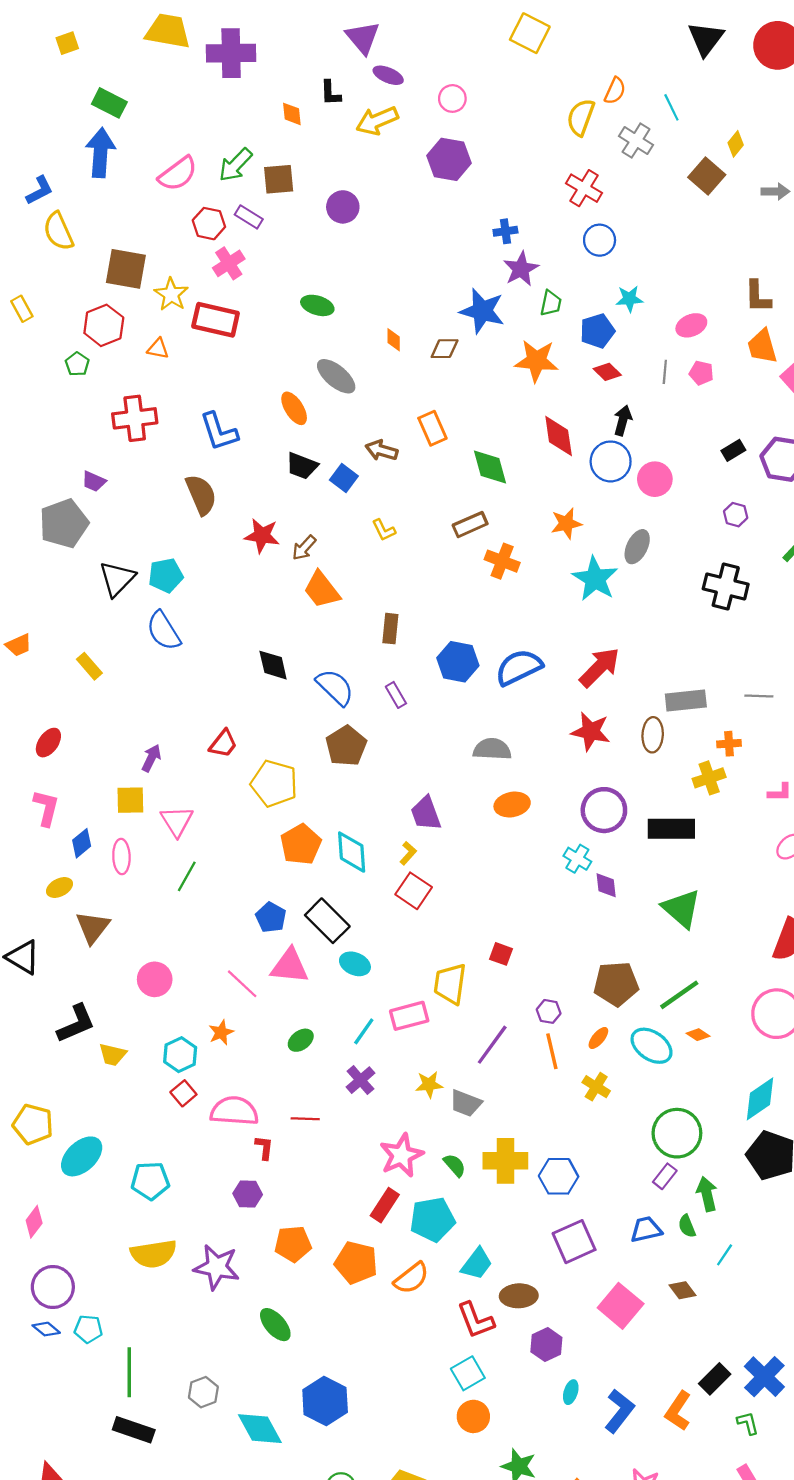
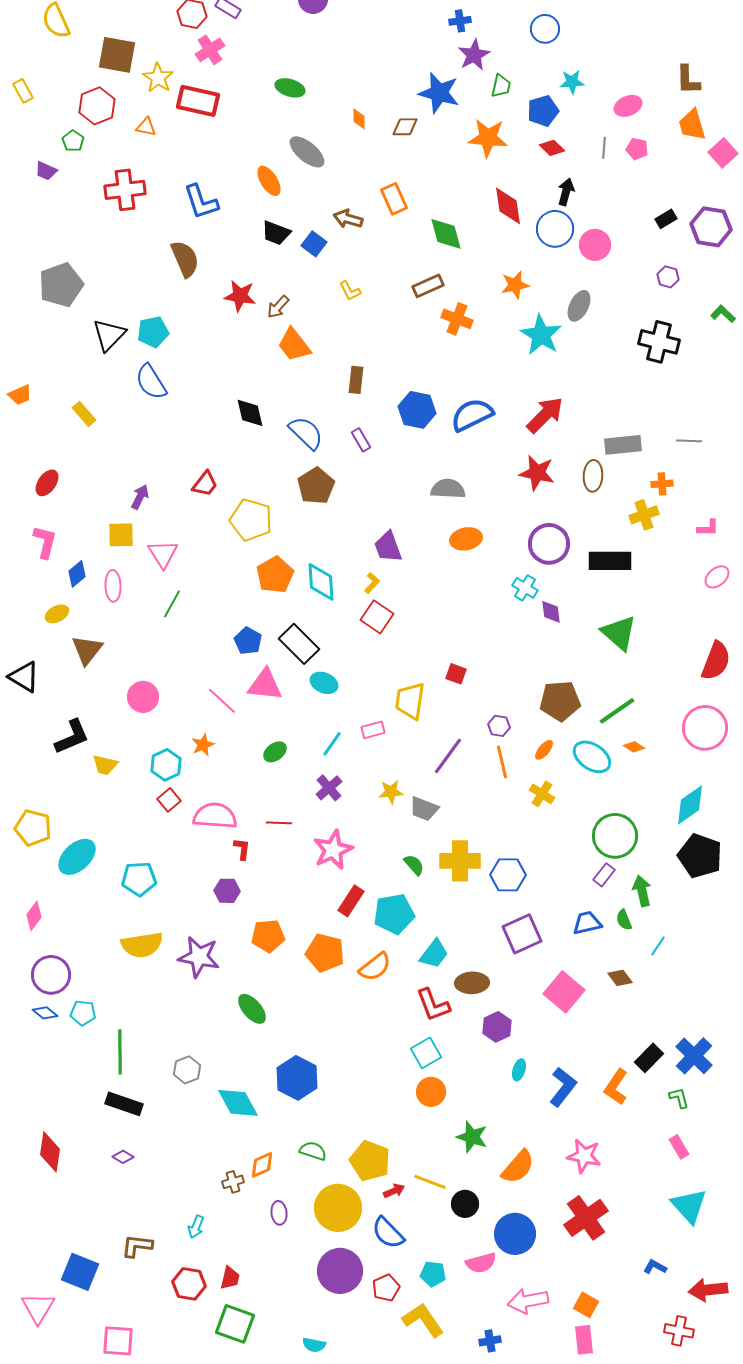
purple trapezoid: (94, 481) -> (46, 171), moved
pink rectangle: (409, 1016) -> (373, 730), size x0.7
pink star: (401, 1155) -> (333, 850), moved

